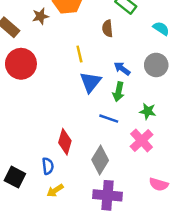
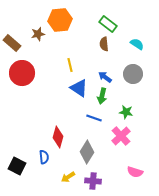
brown semicircle: (107, 28) -> (104, 44), moved
blue triangle: (90, 82) -> (79, 88), turned -36
yellow arrow: (55, 190) -> (68, 177), moved
purple cross: (107, 195) -> (93, 181), size x0.7

